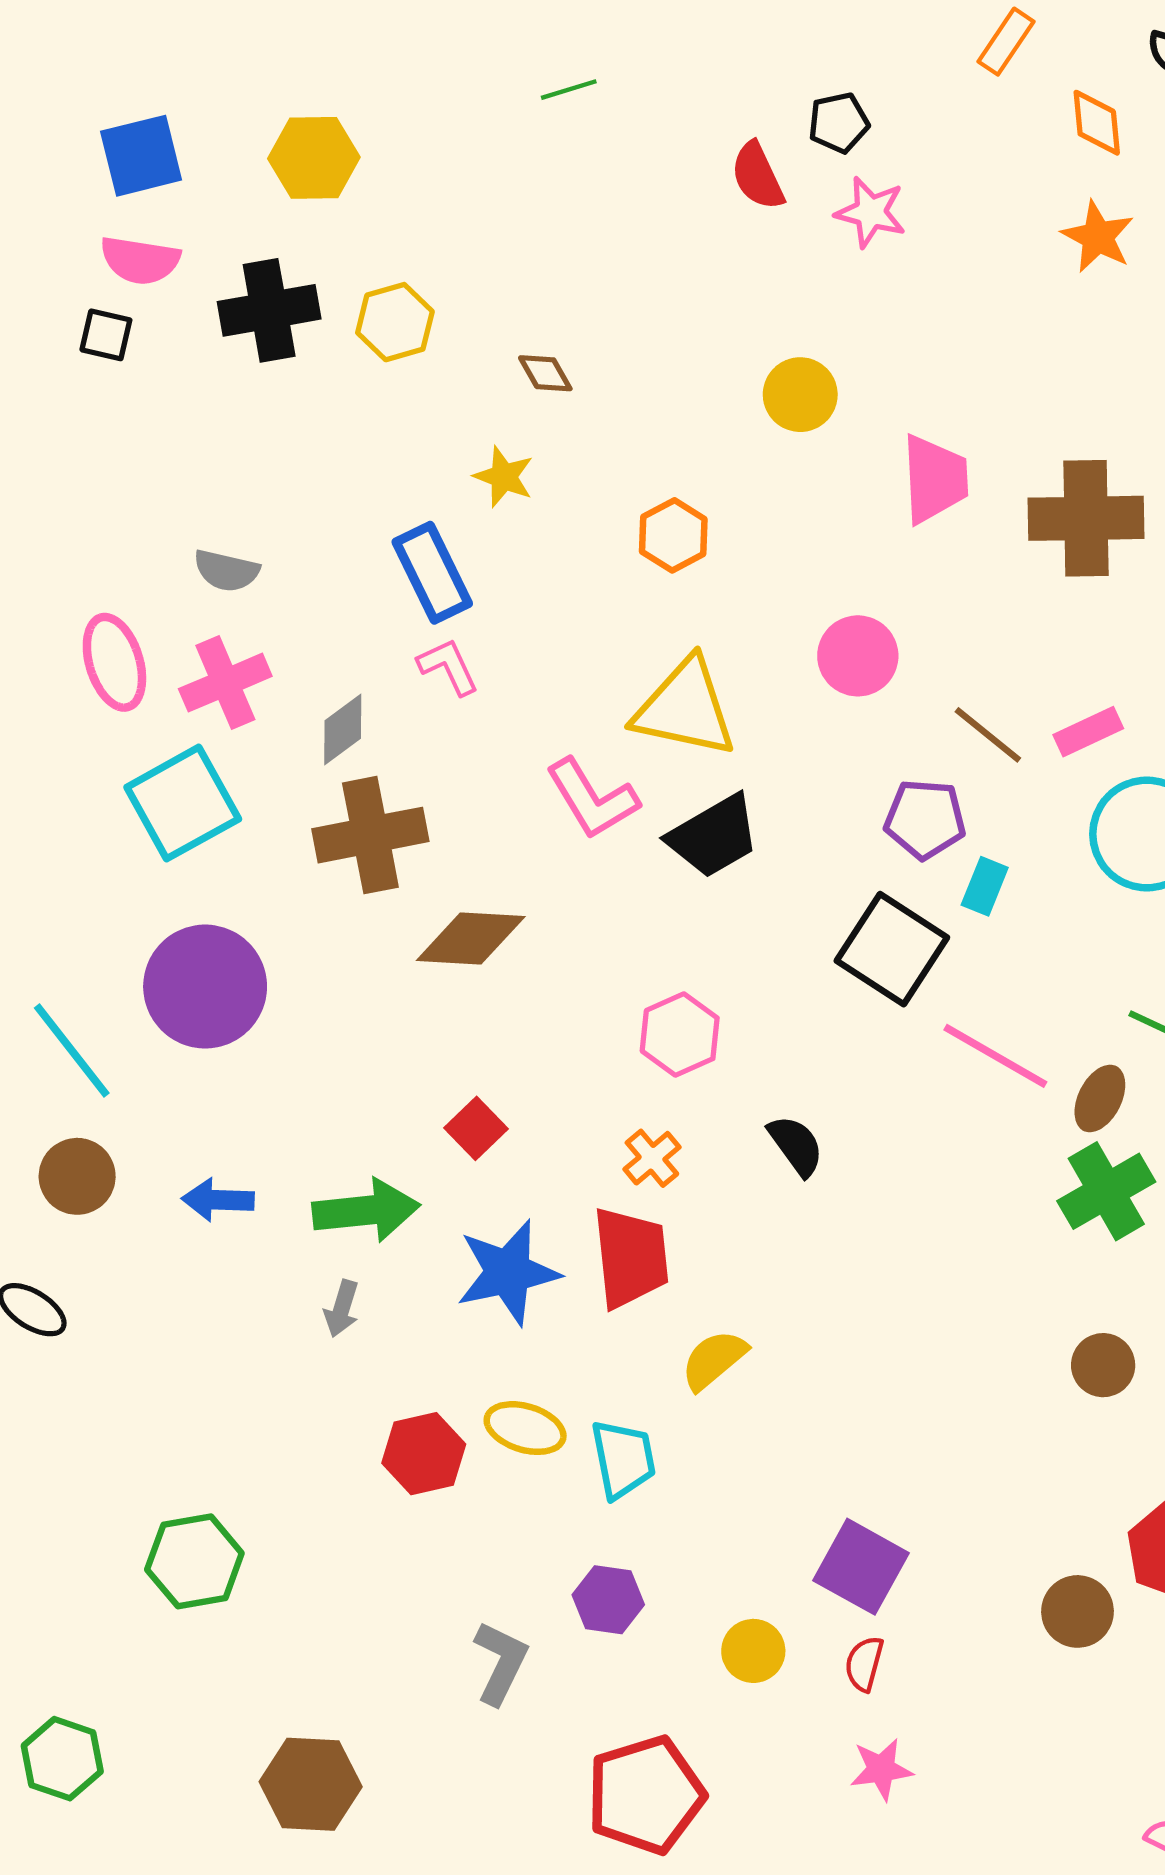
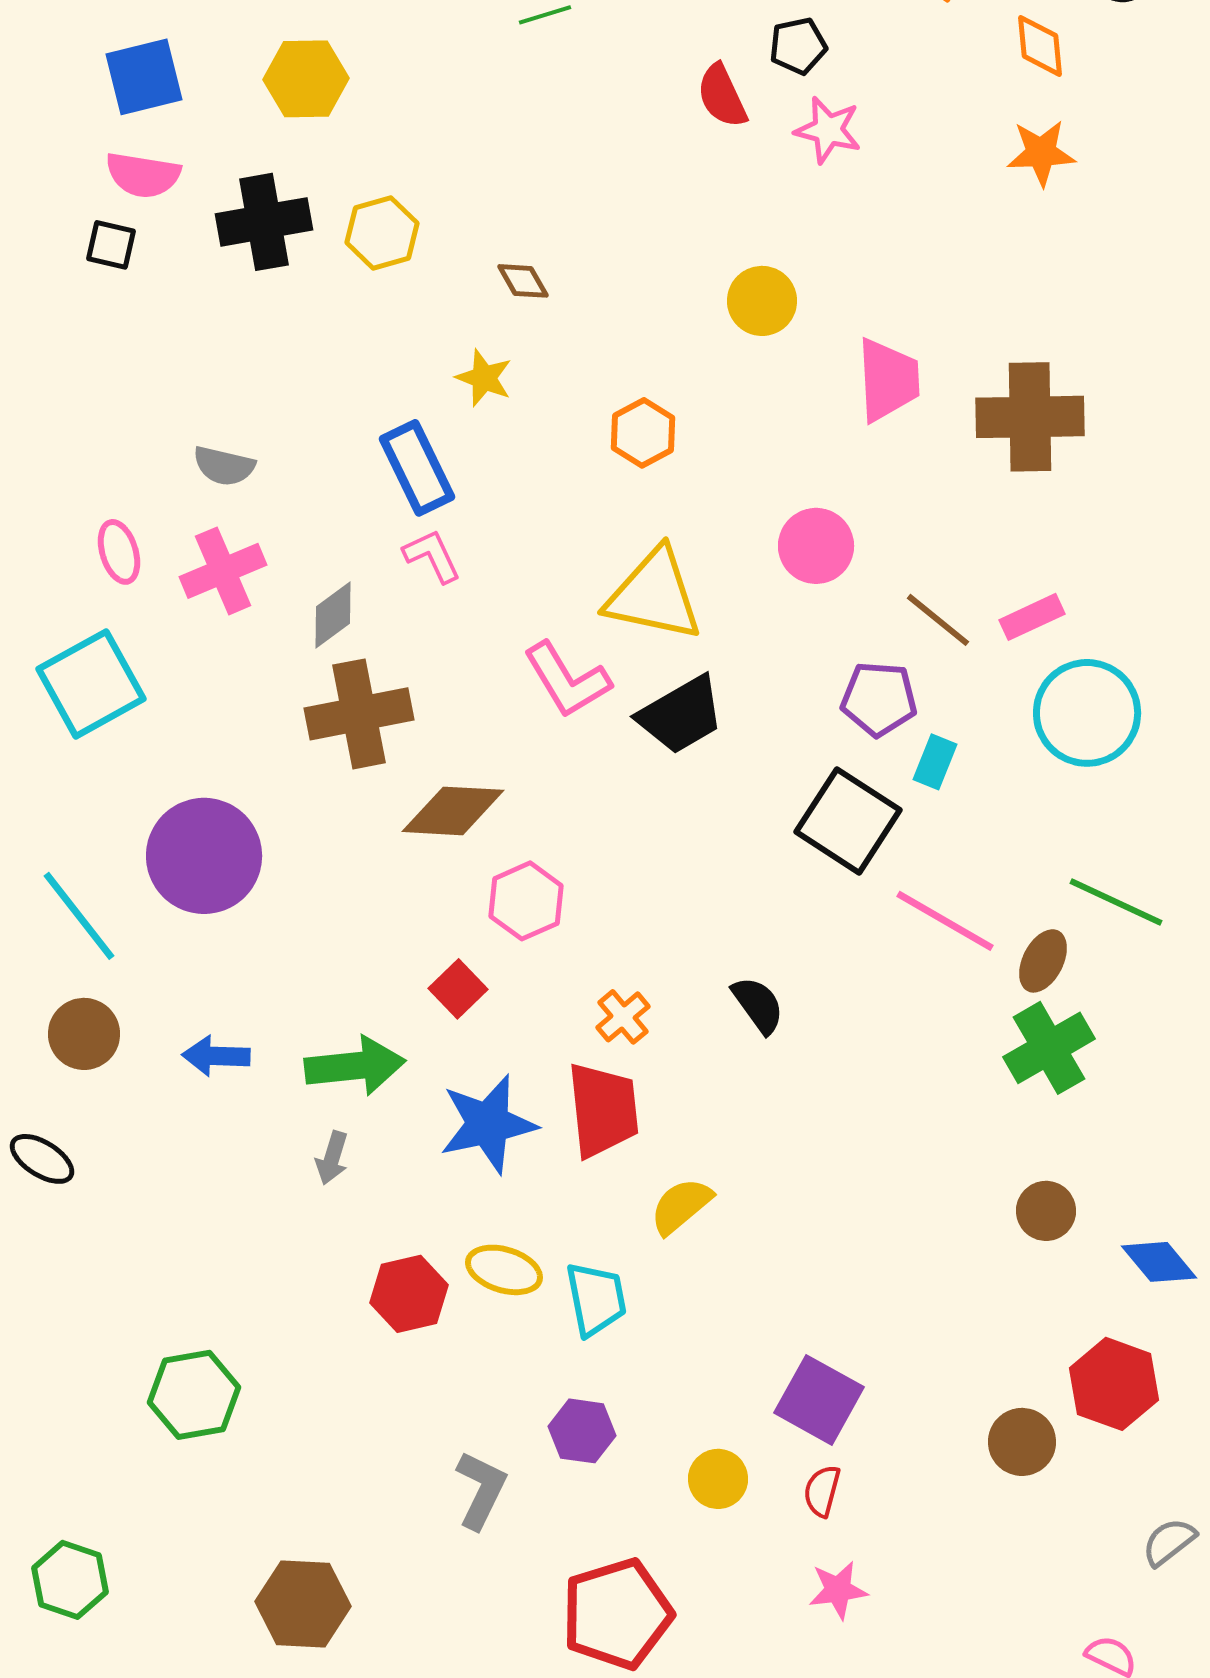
orange star: (1098, 237) -> (1041, 153), turned -30
pink ellipse: (114, 662) -> (119, 552), size x0.7
cyan square: (183, 803) -> (91, 684), moved
pink hexagon: (680, 1035) -> (526, 901), moved

